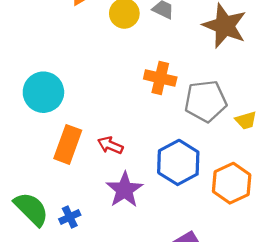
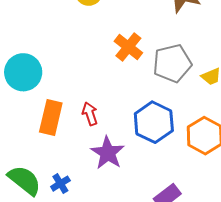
orange cross: (160, 78) -> (128, 47), turned 32
red arrow: (110, 145) -> (90, 114), turned 55

